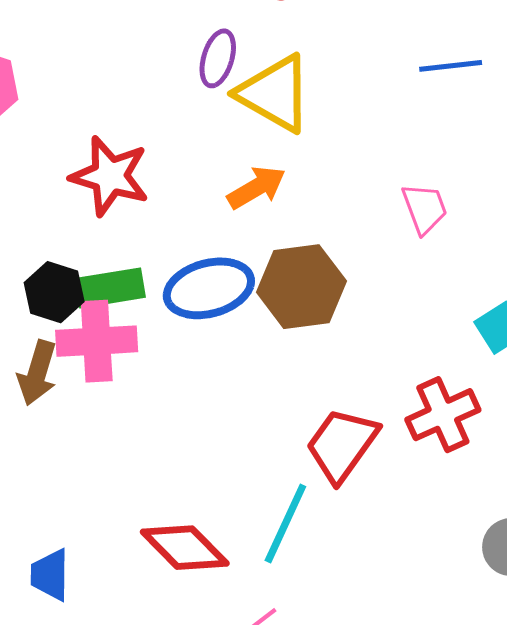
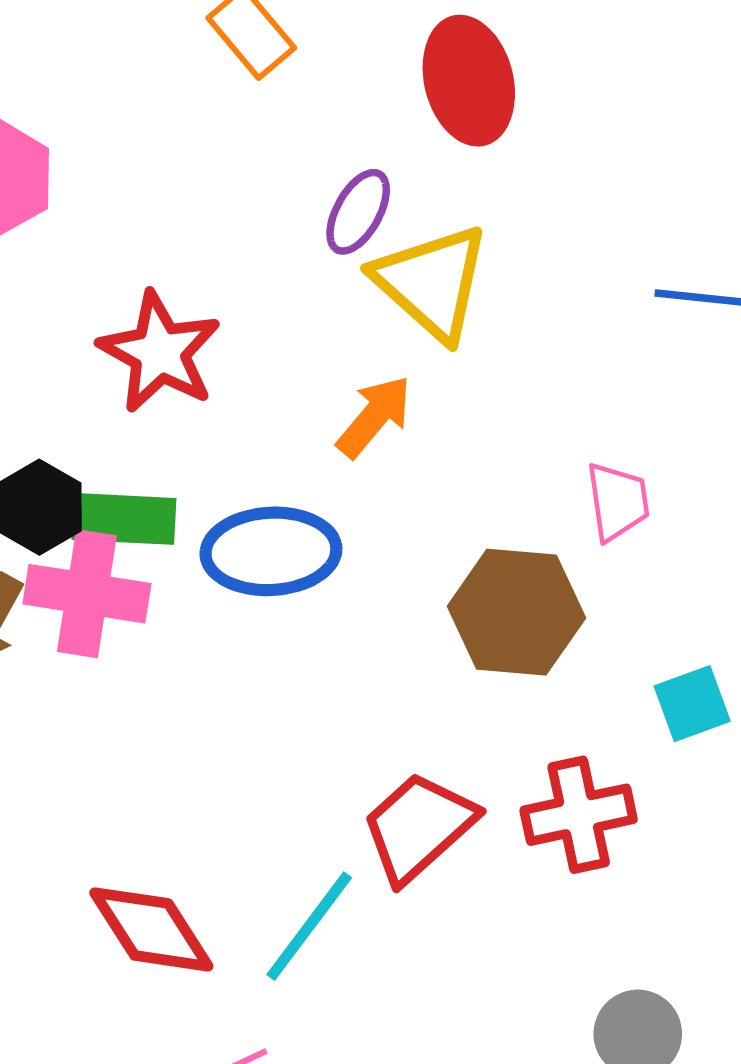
orange arrow: (256, 188) -> (374, 417), turned -32
brown hexagon: (301, 287) -> (516, 612), moved

